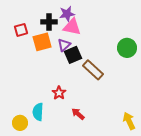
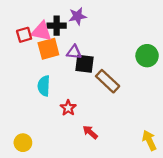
pink triangle: (72, 27) -> (41, 31), moved
purple triangle: (64, 45) -> (74, 52), turned 48
black square: (73, 55) -> (84, 64), turned 30
cyan semicircle: (38, 112) -> (44, 86), moved

